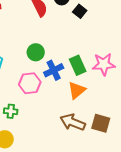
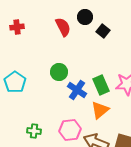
blue cross: (54, 70) -> (77, 90), turned -30
pink hexagon: (30, 83) -> (70, 130), moved

